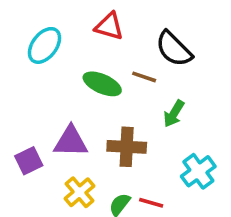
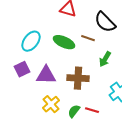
cyan ellipse: (45, 45) -> (31, 41), moved
purple square: (29, 161) -> (22, 69), moved

